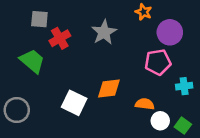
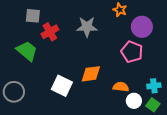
gray star: (104, 32) -> (87, 27), turned 30
pink pentagon: (158, 62) -> (132, 52), turned 30
cyan cross: (184, 86) -> (154, 86), moved

